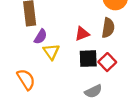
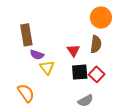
red triangle: (82, 34) -> (73, 50), turned -40
purple semicircle: (41, 37) -> (37, 55), turned 80

